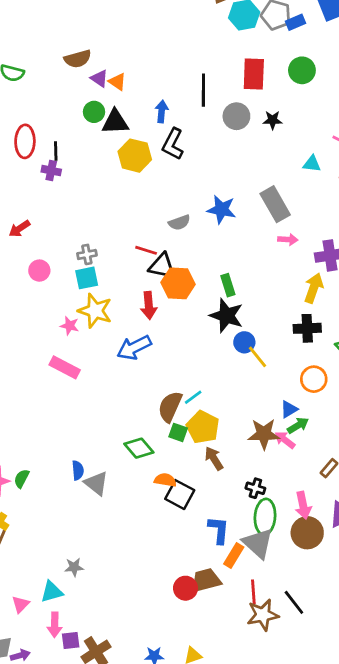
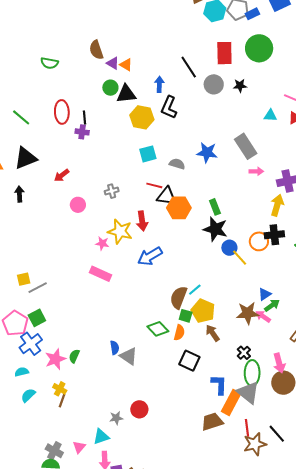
brown semicircle: (78, 59) -> (96, 50), turned 90
green circle: (302, 70) -> (259, 48), size x1.4
black line: (203, 90) -> (189, 67), turned -30
gray semicircle: (179, 222) -> (177, 164), turned -140
cyan square: (87, 278) -> (148, 154), moved
red arrow: (149, 305) -> (142, 221), moved
orange circle: (314, 379) -> (259, 241), moved
orange semicircle: (165, 480) -> (179, 333), moved, turned 98
black cross: (255, 488) -> (244, 353), turned 32
orange rectangle: (234, 556) -> (231, 402), size x1.4
red circle: (186, 588) -> (139, 409), moved

